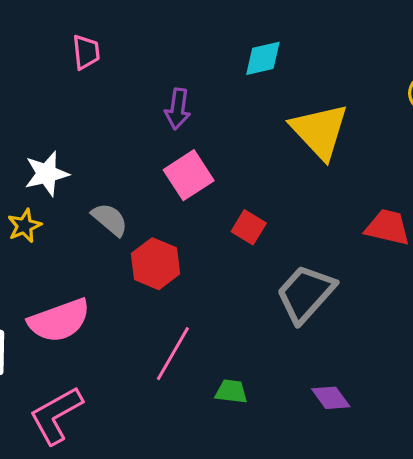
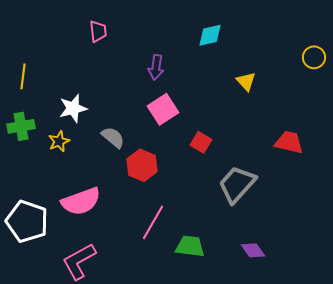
yellow triangle: (320, 131) -> (246, 81), size x0.5
green trapezoid: (231, 392) -> (190, 246), size x1.4

